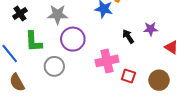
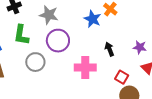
purple star: (151, 29) -> (140, 47), moved
red square: (128, 76) -> (122, 77), moved

